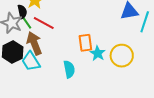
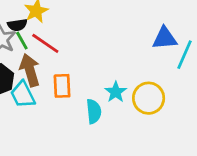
black semicircle: (22, 12) -> (17, 25), turned 88
orange rectangle: (85, 43) -> (62, 86), moved
cyan semicircle: (69, 69) -> (94, 111), moved

